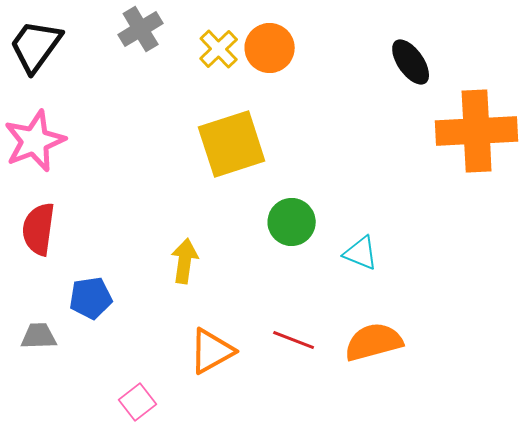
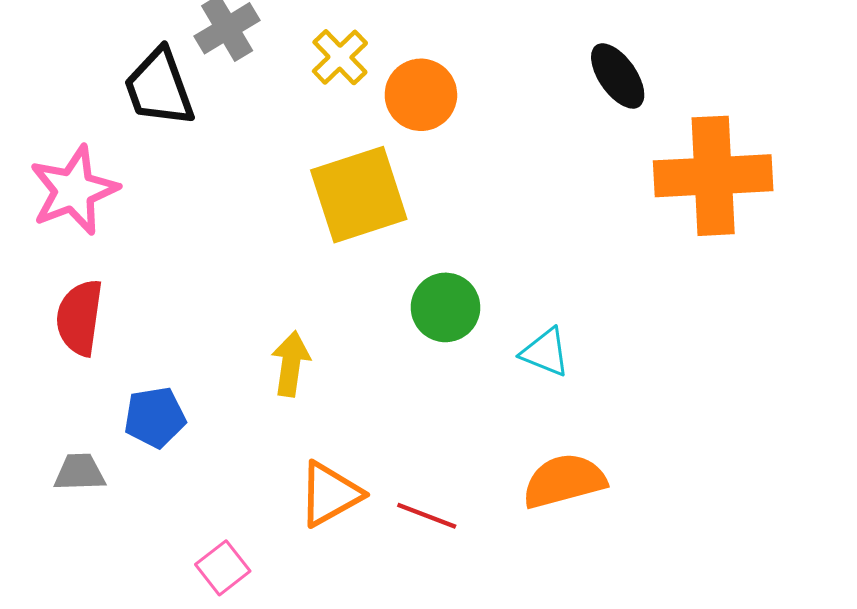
black trapezoid: (36, 46) -> (159, 88), moved, turned -56
orange circle: (270, 48) -> (421, 95), moved
red line: (294, 340) -> (427, 516), moved

